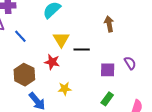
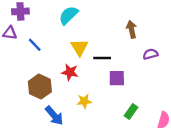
purple semicircle: (130, 63) -> (150, 54), moved, turned -72
purple square: (108, 70) -> (117, 78), moved

